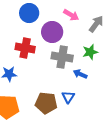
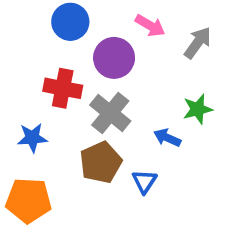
green star: (90, 52) -> (198, 109), moved
gray cross: (62, 57) -> (110, 113), moved, turned 30
brown pentagon: (46, 103) -> (101, 162), moved, turned -30

